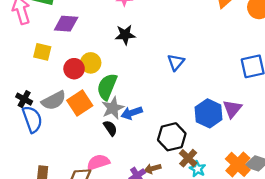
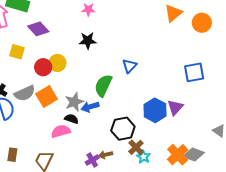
purple diamond: (66, 24) -> (38, 29), turned 40
green semicircle: (107, 87) -> (103, 85), moved
black semicircle: (110, 128) -> (71, 119), turned -40
pink semicircle: (98, 162) -> (61, 131), moved

